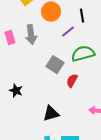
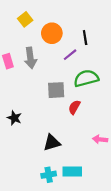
gray square: (55, 65) -> (56, 90), turned -36

